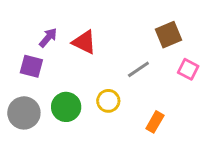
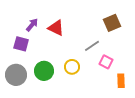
pink square: (188, 69) -> (106, 62), moved
orange rectangle: (155, 122) -> (121, 81), moved, turned -32

